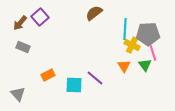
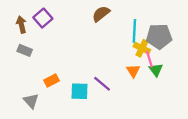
brown arrow: (20, 23) -> (21, 25), turned 126
pink line: (153, 53) -> (149, 59), moved
gray triangle: (18, 94) -> (31, 101), moved

